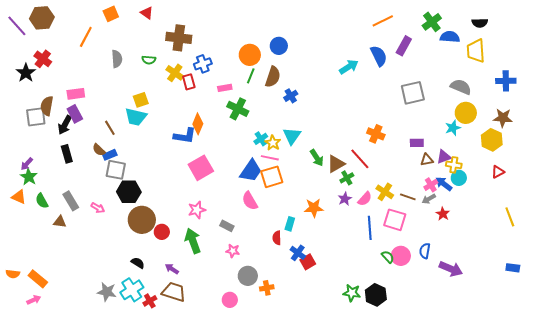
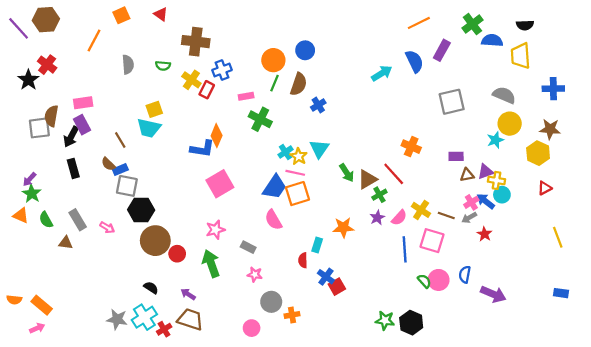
red rectangle: (189, 82) -> (207, 90), turned 42

